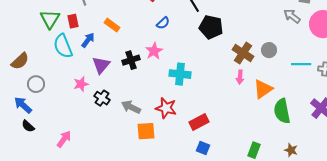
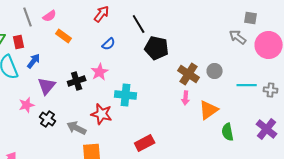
orange rectangle: (112, 25) -> (64, 36), moved
red star: (166, 108) -> (102, 114), moved
green semicircle: (282, 111) -> (228, 132), size x0.7

